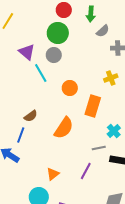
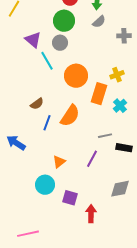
gray semicircle: (103, 31) -> (99, 22), moved
yellow cross: (111, 78) -> (117, 75), moved
orange circle: (70, 88) -> (76, 76), size x1.5
cyan cross: (114, 131) -> (120, 106), moved
blue line: (21, 135) -> (47, 123), moved

